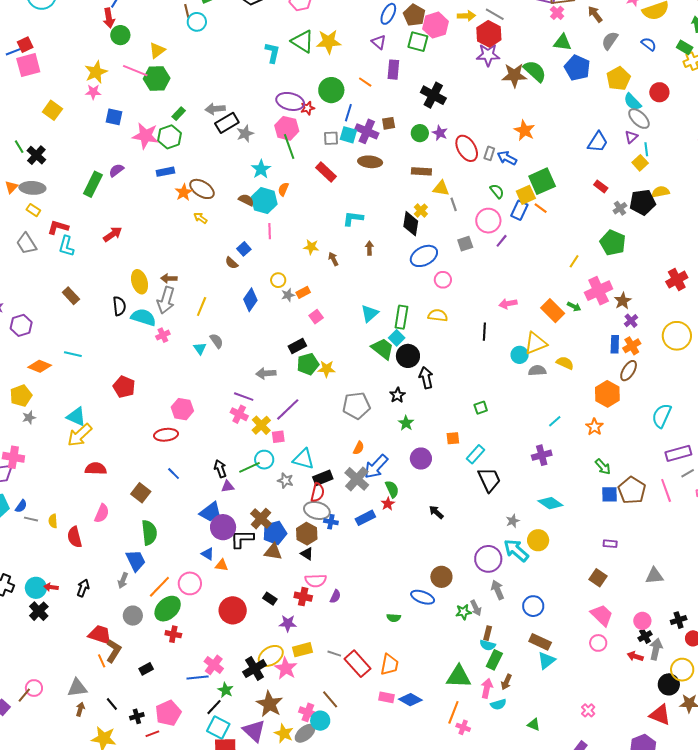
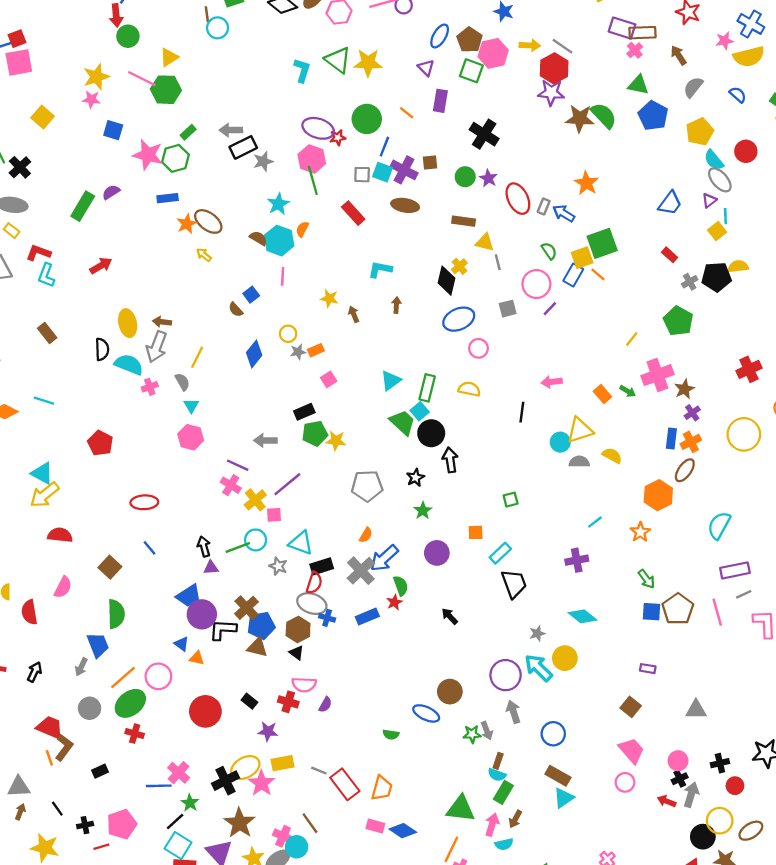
orange rectangle: (553, 311) -> (602, 394), size x0.7
gray semicircle: (217, 341) -> (182, 382), moved
pink hexagon: (182, 409) -> (191, 437), moved

